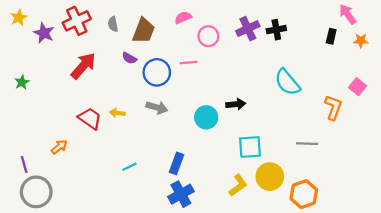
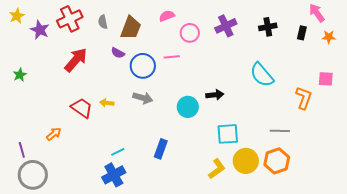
black cross: (276, 30) -> (268, 27), moved
pink square: (357, 87) -> (326, 79), turned -35
blue cross: (181, 194) -> (114, 175), moved
orange hexagon: (304, 194) -> (277, 161), moved

